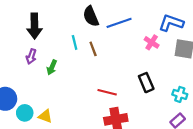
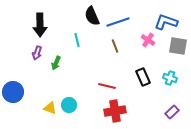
brown line: (93, 49) -> (115, 46), moved
cyan cross: (180, 94) -> (170, 78), moved
cyan circle: (25, 113) -> (69, 105), moved

